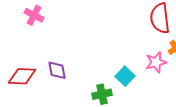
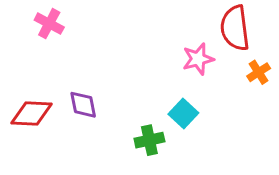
pink star: (156, 62) -> (198, 59), moved

